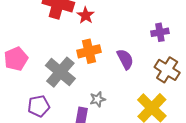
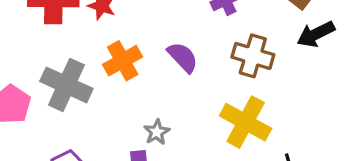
gray cross: (60, 72) -> (66, 85), moved

